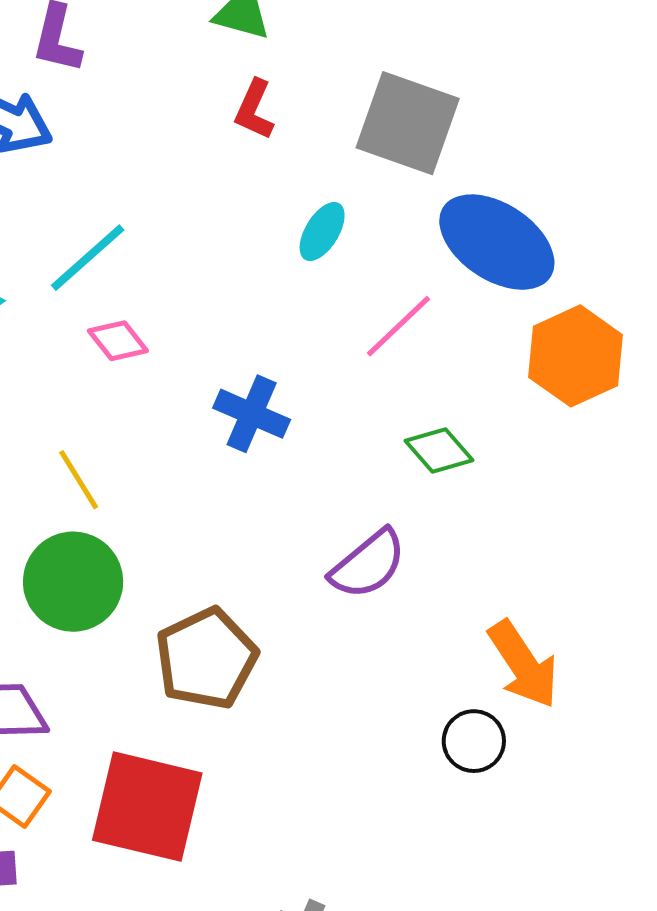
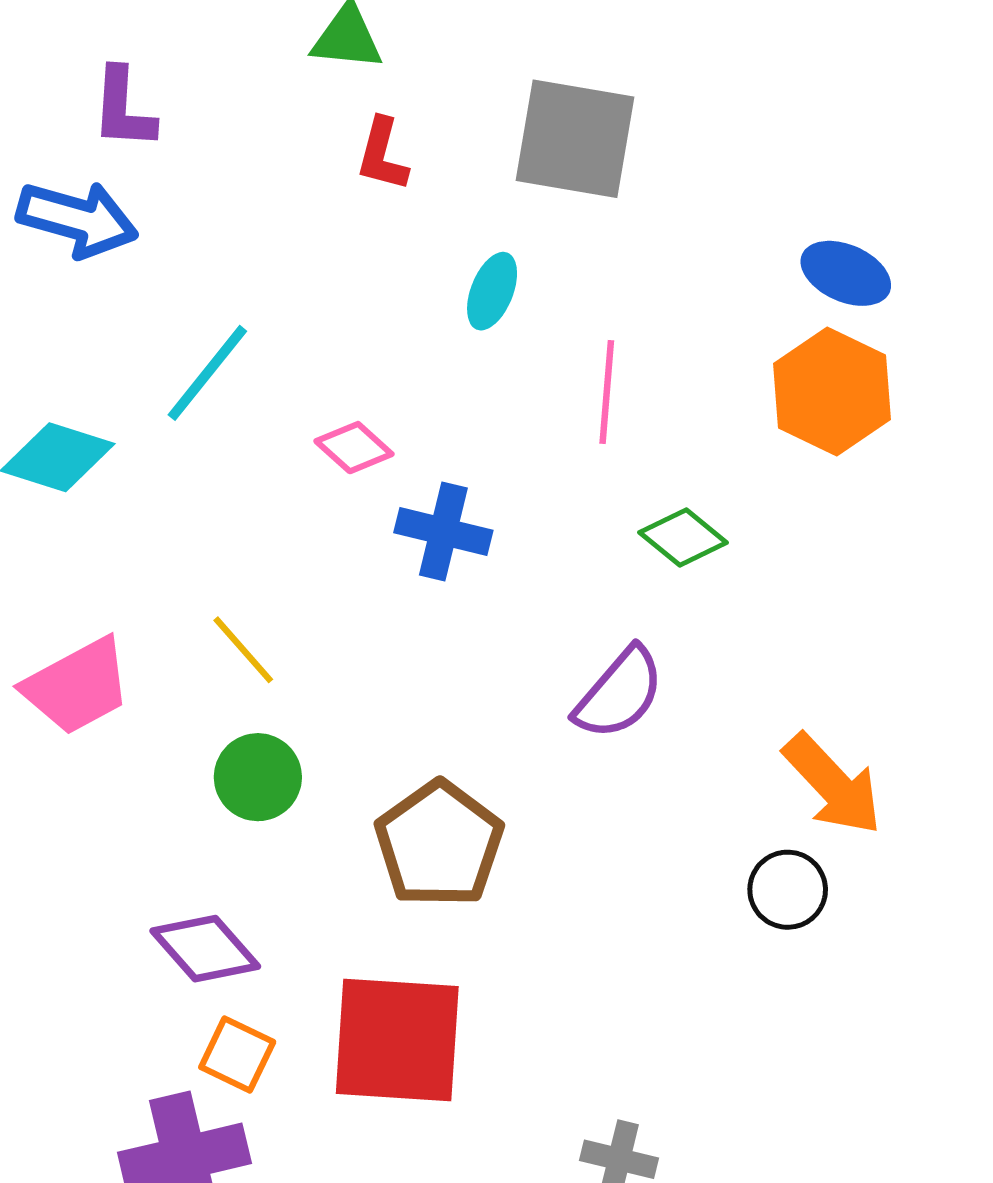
blue ellipse: (497, 242) -> (846, 273), moved, size x0.6
pink line: (399, 326) -> (607, 392), turned -32
pink diamond: (118, 341) -> (354, 448), moved
green circle: (73, 582) -> (258, 777), size x0.7

